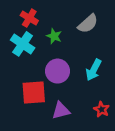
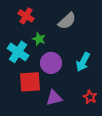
gray semicircle: (88, 24) -> (67, 21), moved
green star: (54, 36) -> (39, 39), moved
cyan cross: (23, 44) -> (18, 52), moved

